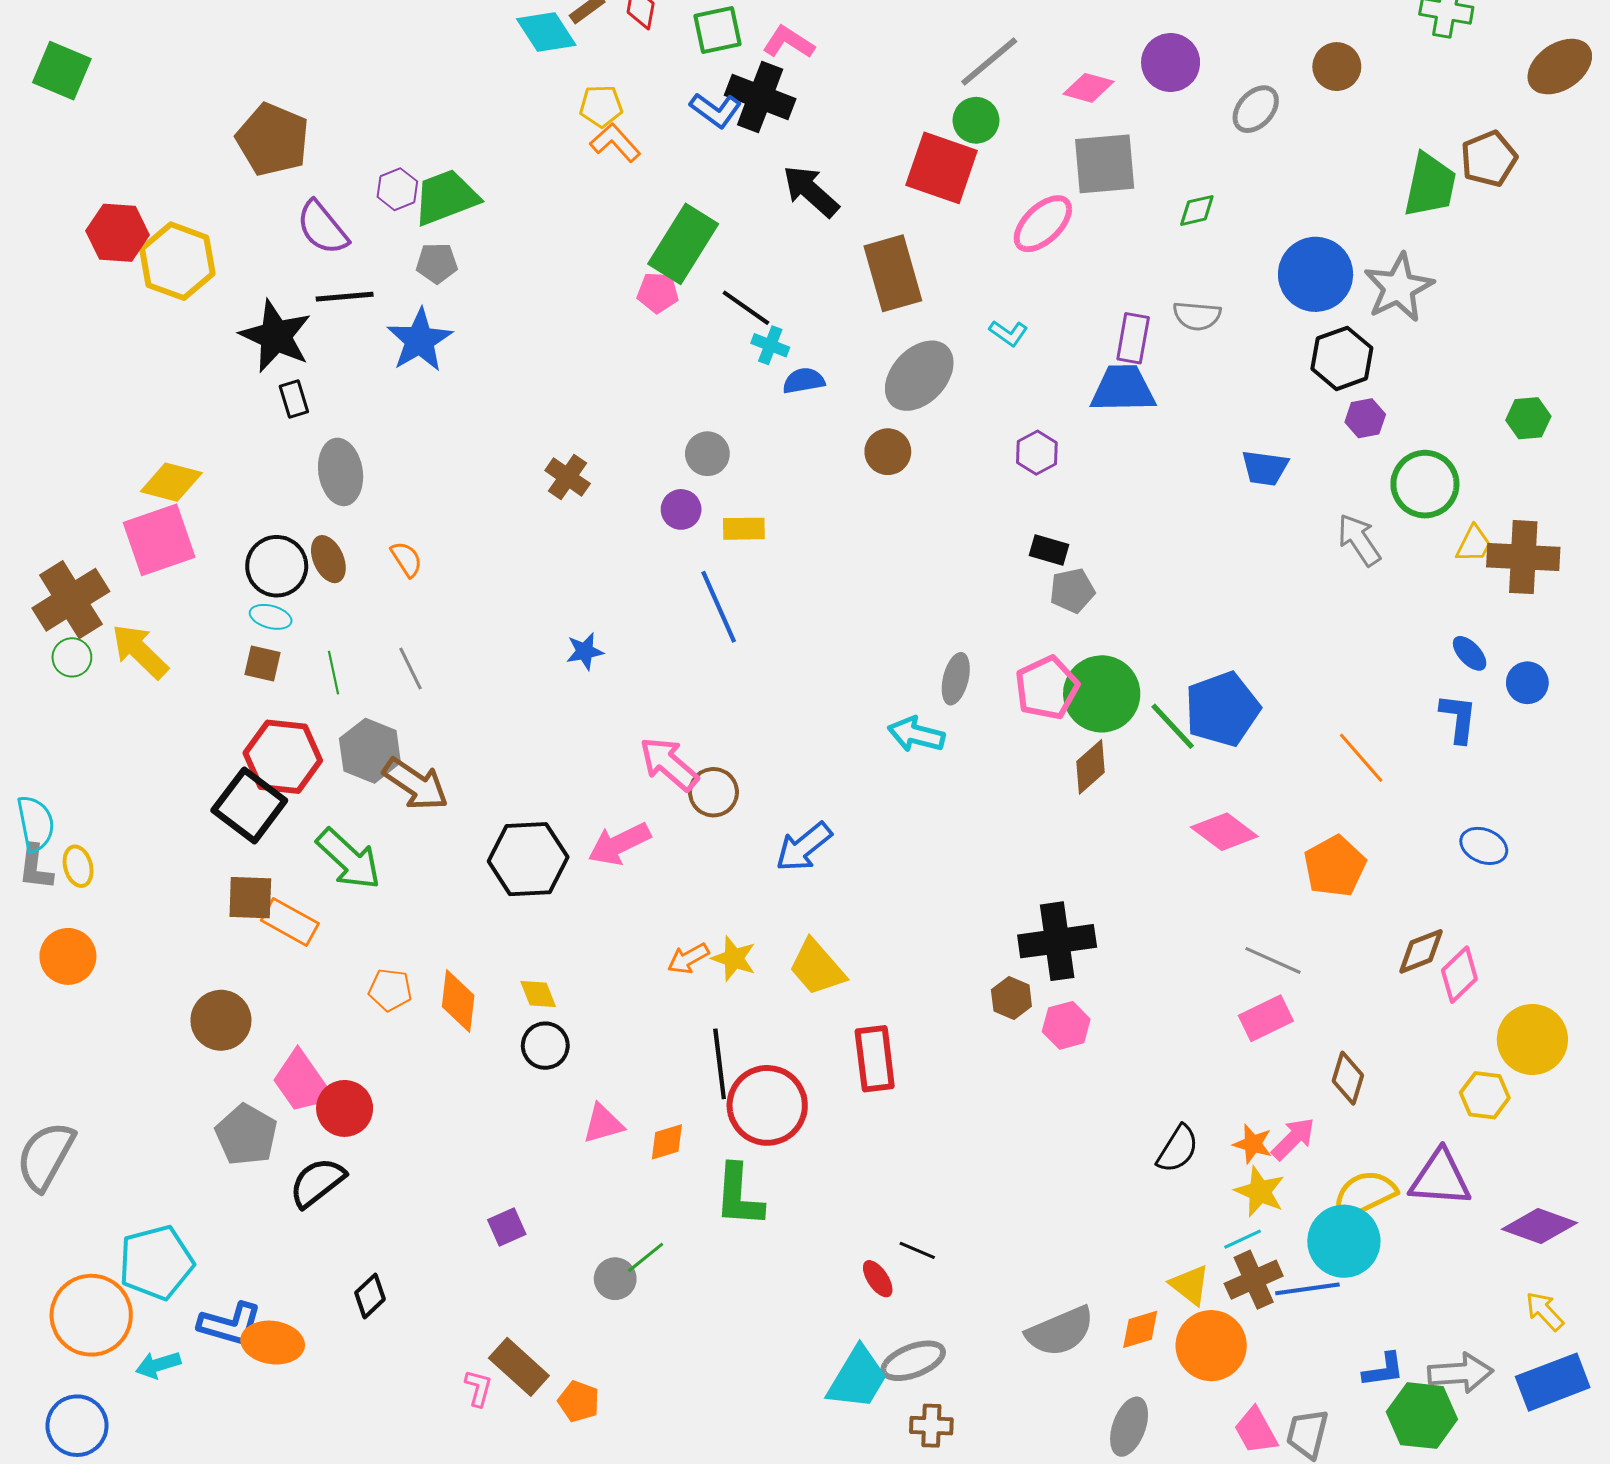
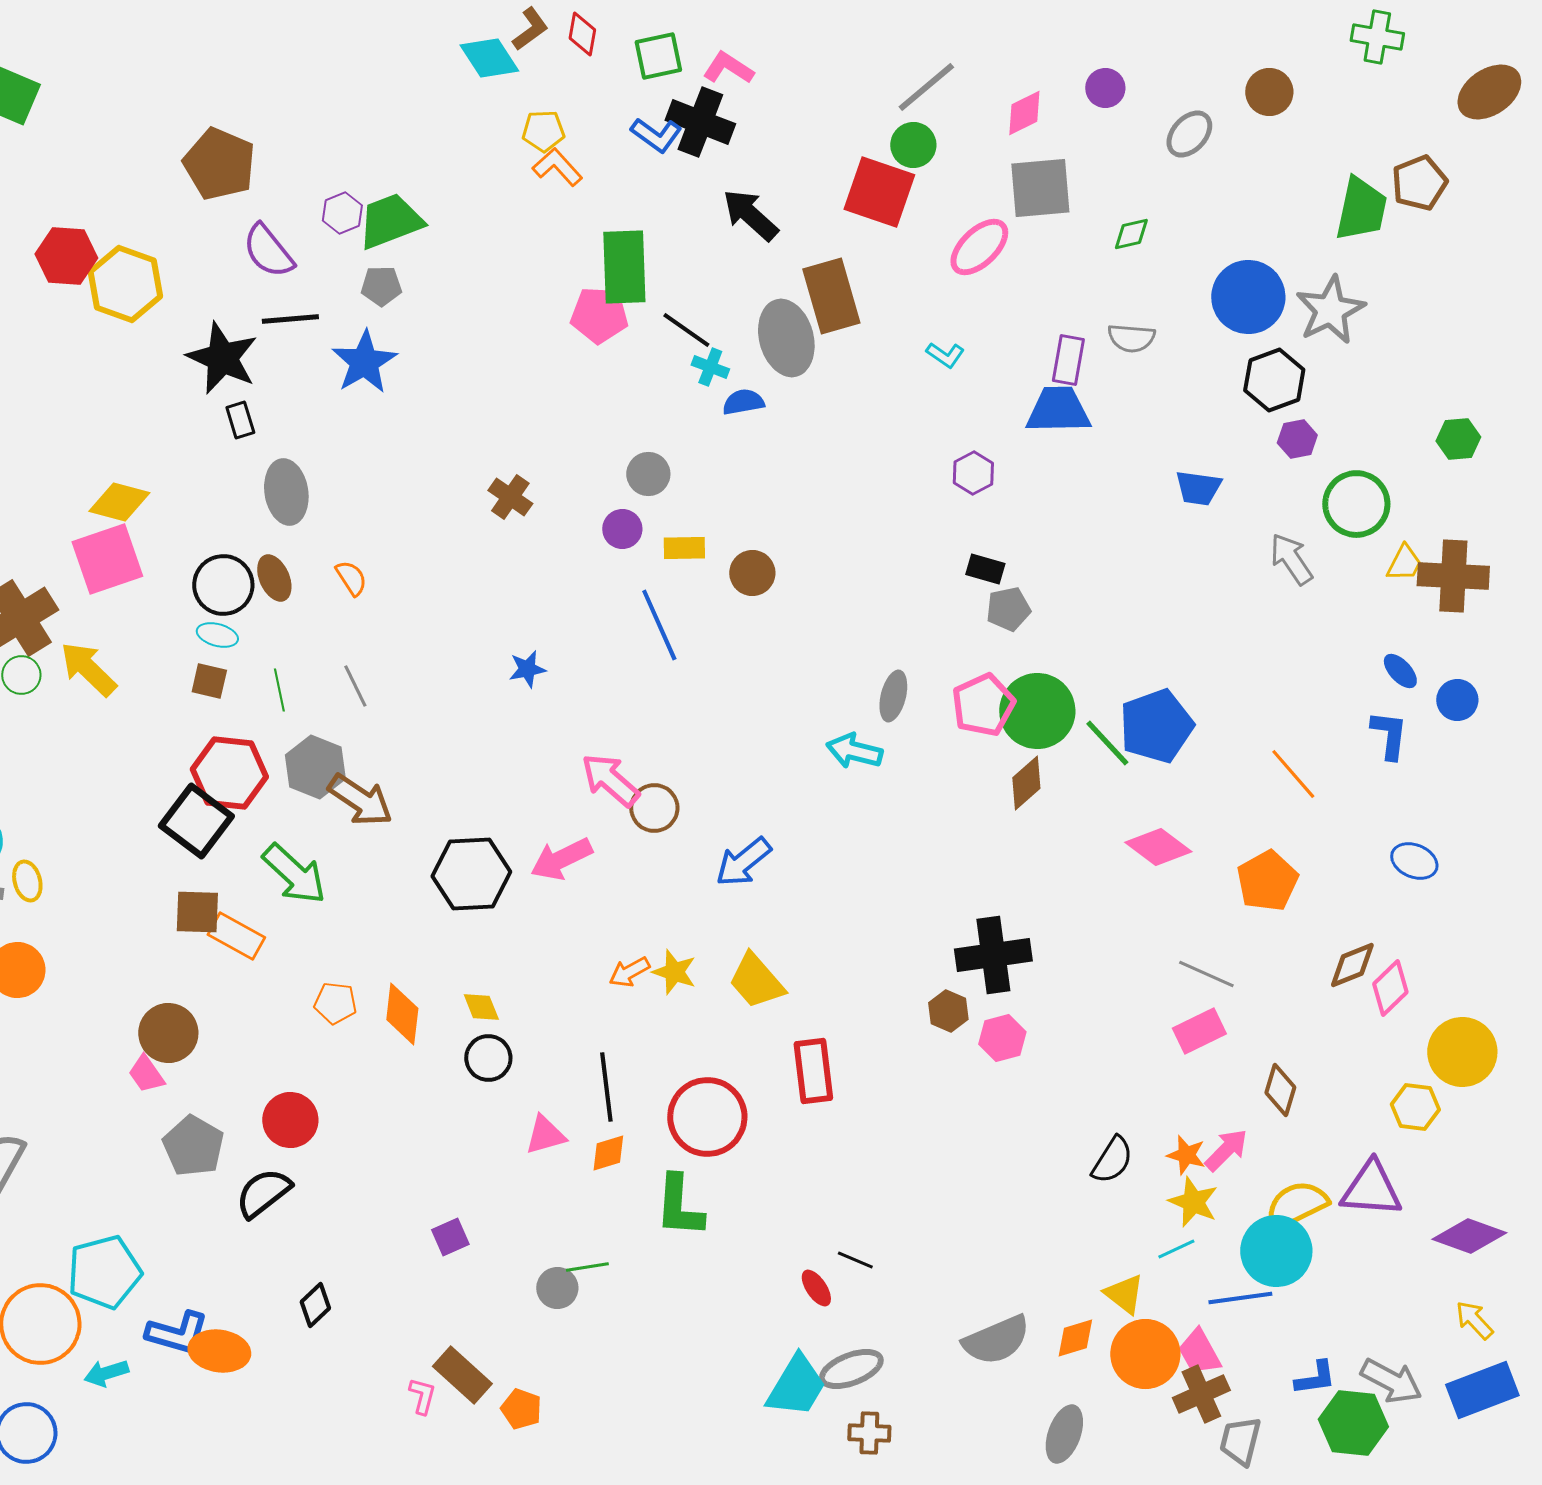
purple circle: (1171, 63) -> (1105, 88), size x0.7
pink diamond: (1088, 88) -> (1024, 113), turned -42
green rectangle: (683, 244) -> (624, 267), turned -34
pink pentagon: (658, 293) -> (599, 315), size x1.4
gray ellipse: (919, 376) -> (786, 338), moved, turned -58
brown circle: (888, 452) -> (752, 573), moved
black line: (720, 1064) -> (606, 1087), moved
pink trapezoid: (302, 1082) -> (146, 1074), moved, size x0.6
green line: (646, 1257) -> (587, 1267), turned 30
brown cross: (1254, 1280) -> (1201, 1394), moved
gray arrow: (1460, 1373) -> (1391, 1381), turned 32
pink trapezoid: (1256, 1431) -> (1199, 1352), moved

